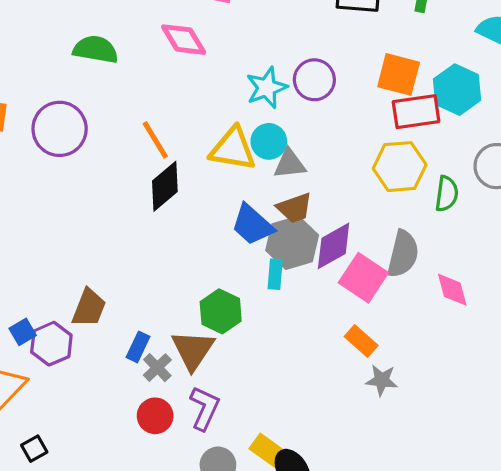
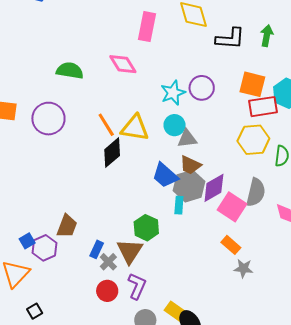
yellow triangle: (233, 149) -> (135, 128), moved
brown trapezoid: (295, 208) -> (190, 165), turned 45

